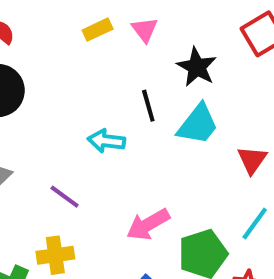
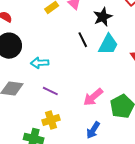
black star: (197, 67) -> (103, 17), turned 30
cyan arrow: (106, 141) -> (40, 63), moved

